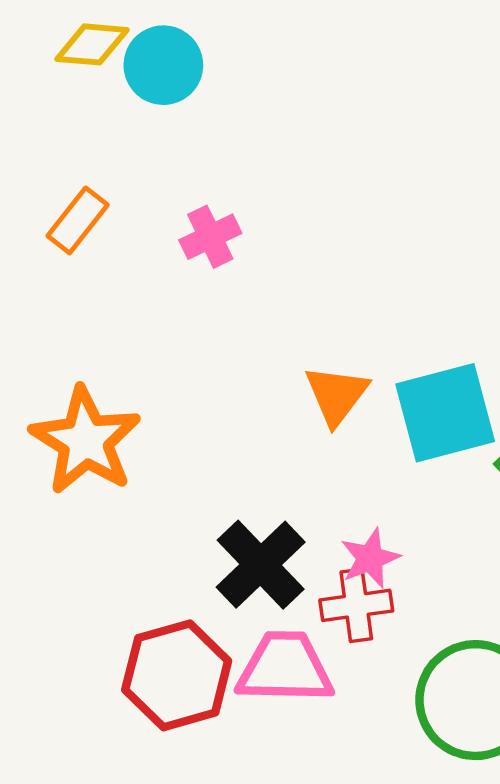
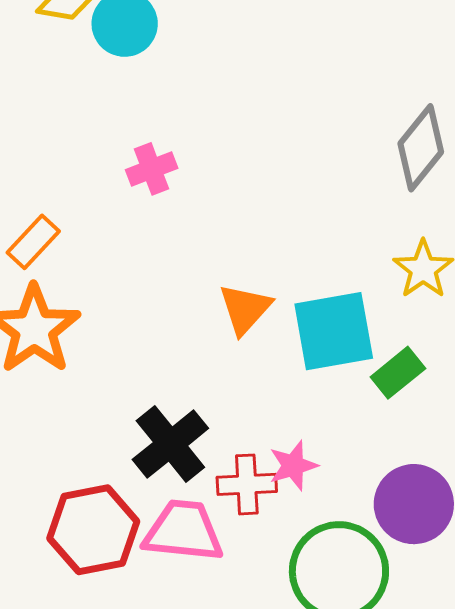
orange rectangle: (78, 220) -> (33, 242), moved
pink star: (370, 558) -> (293, 466), moved

